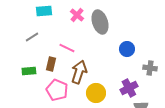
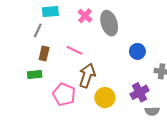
gray line: (32, 37) -> (38, 30), moved, turned -32
brown rectangle: (51, 64) -> (44, 54), moved

